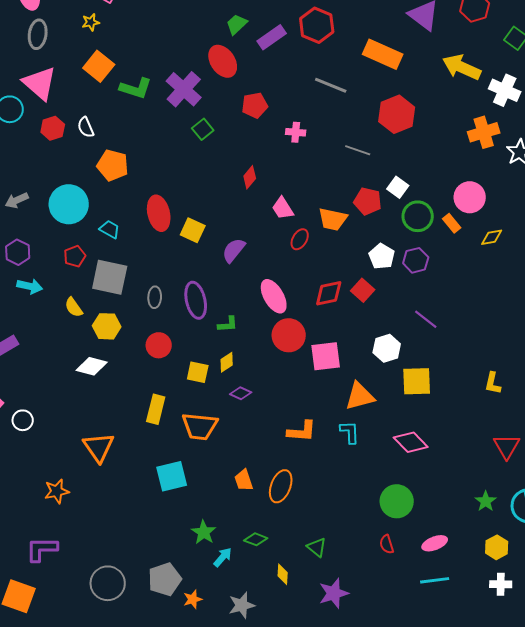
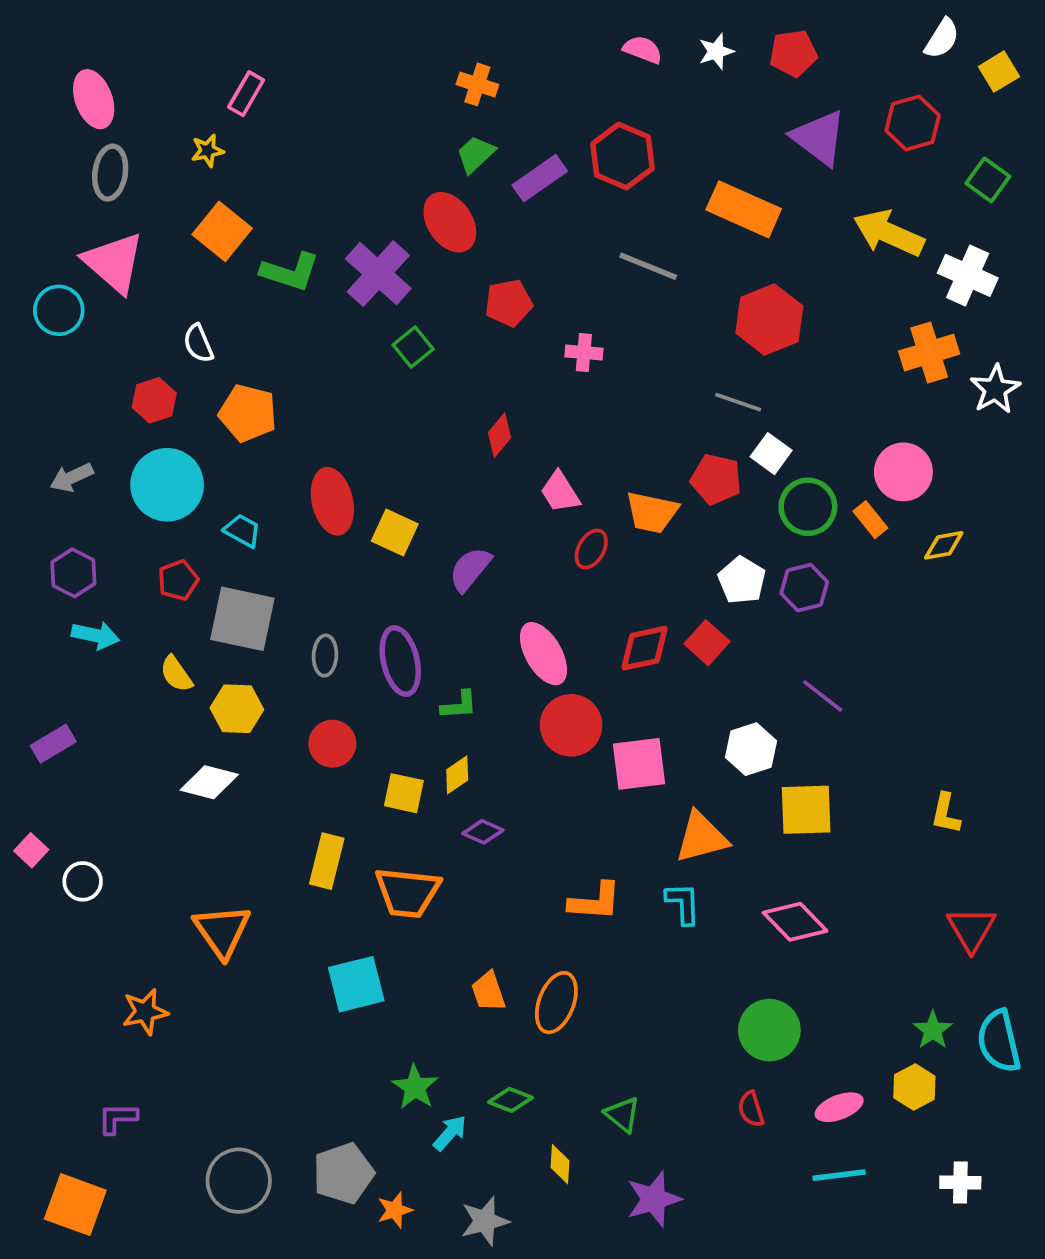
red hexagon: (53, 128) -> (154, 400), moved
gray line: (358, 150) -> (738, 402), moved
yellow hexagon: (497, 547) -> (914, 1087), moved
purple L-shape: (42, 549) -> (118, 1118), size x0.7

